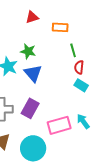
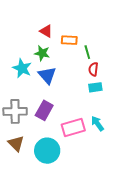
red triangle: (32, 17) -> (46, 31), moved, turned 48
orange rectangle: (60, 27) -> (69, 40), moved
cyan rectangle: (81, 85) -> (95, 87), turned -40

